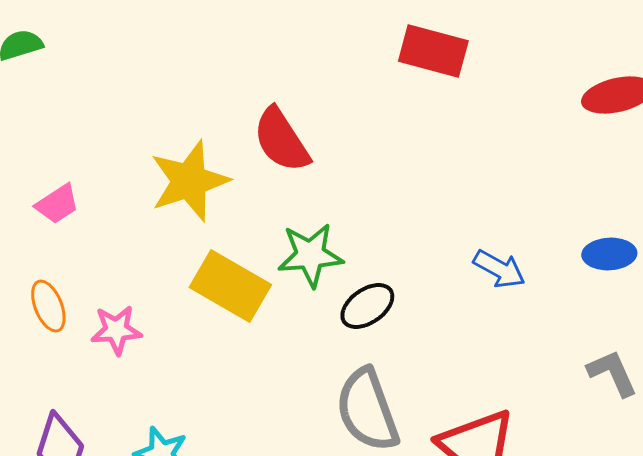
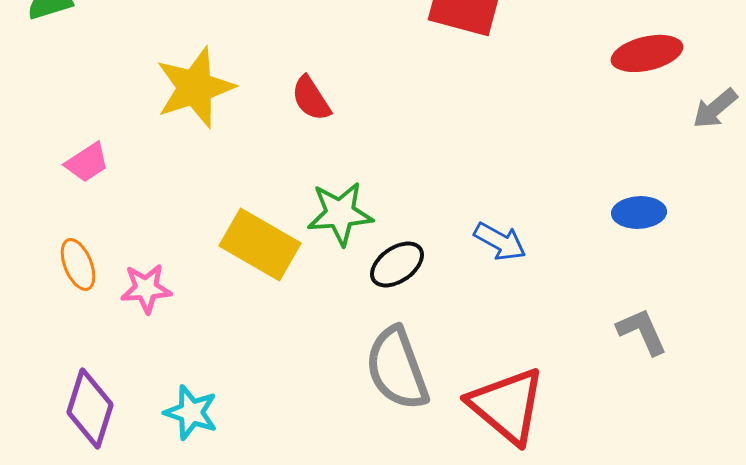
red semicircle: (281, 140) -> (311, 98), size x0.7
yellow star: (189, 181) -> (195, 87), moved
blue arrow: (499, 269) -> (500, 241), moved

